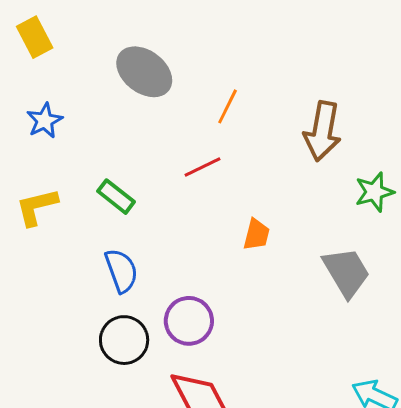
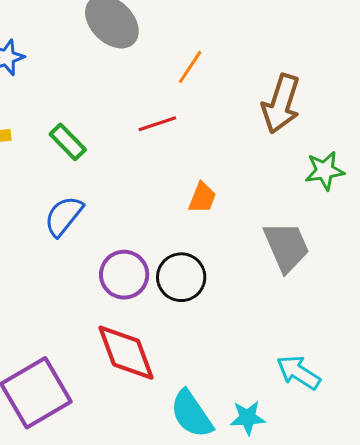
blue semicircle: (121, 271) -> (64, 216), turned -129
black circle: (124, 340) -> (181, 277), moved

